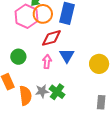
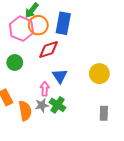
blue triangle: (67, 56) -> (60, 76), moved
green circle: (18, 57) -> (15, 63), moved
pink arrow: (47, 62) -> (45, 89), moved

